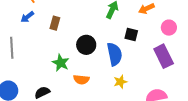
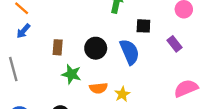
brown rectangle: (55, 23) -> (58, 47), moved
purple rectangle: (164, 56) -> (174, 44), moved, size x0.6
yellow star: (120, 82) -> (122, 94), moved

